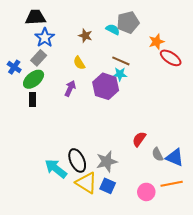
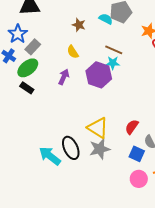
blue star: (45, 38) -> (18, 34), moved
black rectangle: (33, 100) -> (27, 88), turned -56
yellow triangle: (86, 183) -> (98, 128), moved
blue square: (108, 186) -> (137, 154), moved

